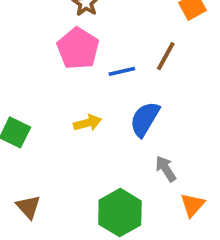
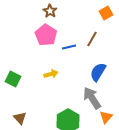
blue semicircle: (145, 119) -> (98, 72), moved
gray arrow: (166, 169) -> (92, 98), size x1.6

